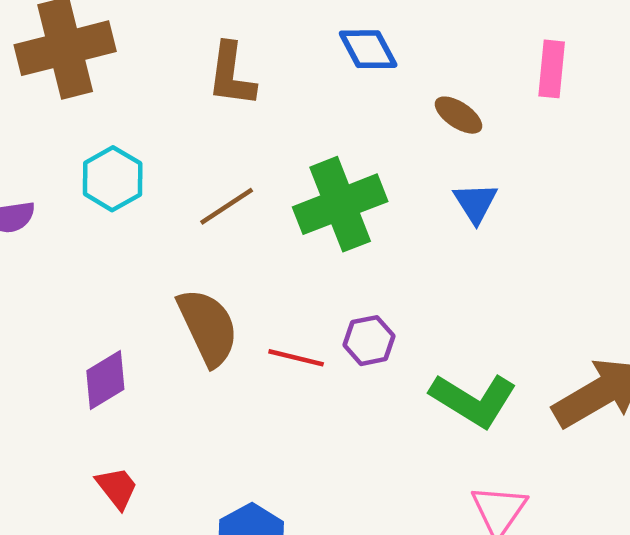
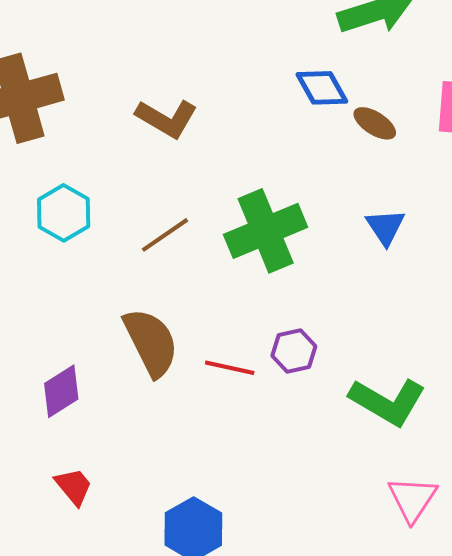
blue diamond: (368, 49) -> (322, 88), moved
brown L-shape: (231, 75) -> (167, 118), turned -66
brown ellipse: (458, 115) -> (375, 123), moved

